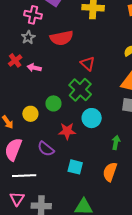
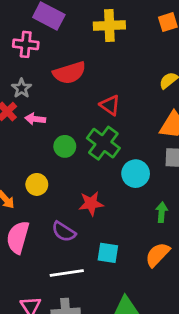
gray star: (28, 37) -> (22, 88), moved
green circle: (53, 103) -> (65, 146), moved
cyan circle: (92, 118) -> (136, 174), moved
orange semicircle: (110, 172) -> (158, 255), turned 30
white line: (24, 176) -> (67, 273), moved

